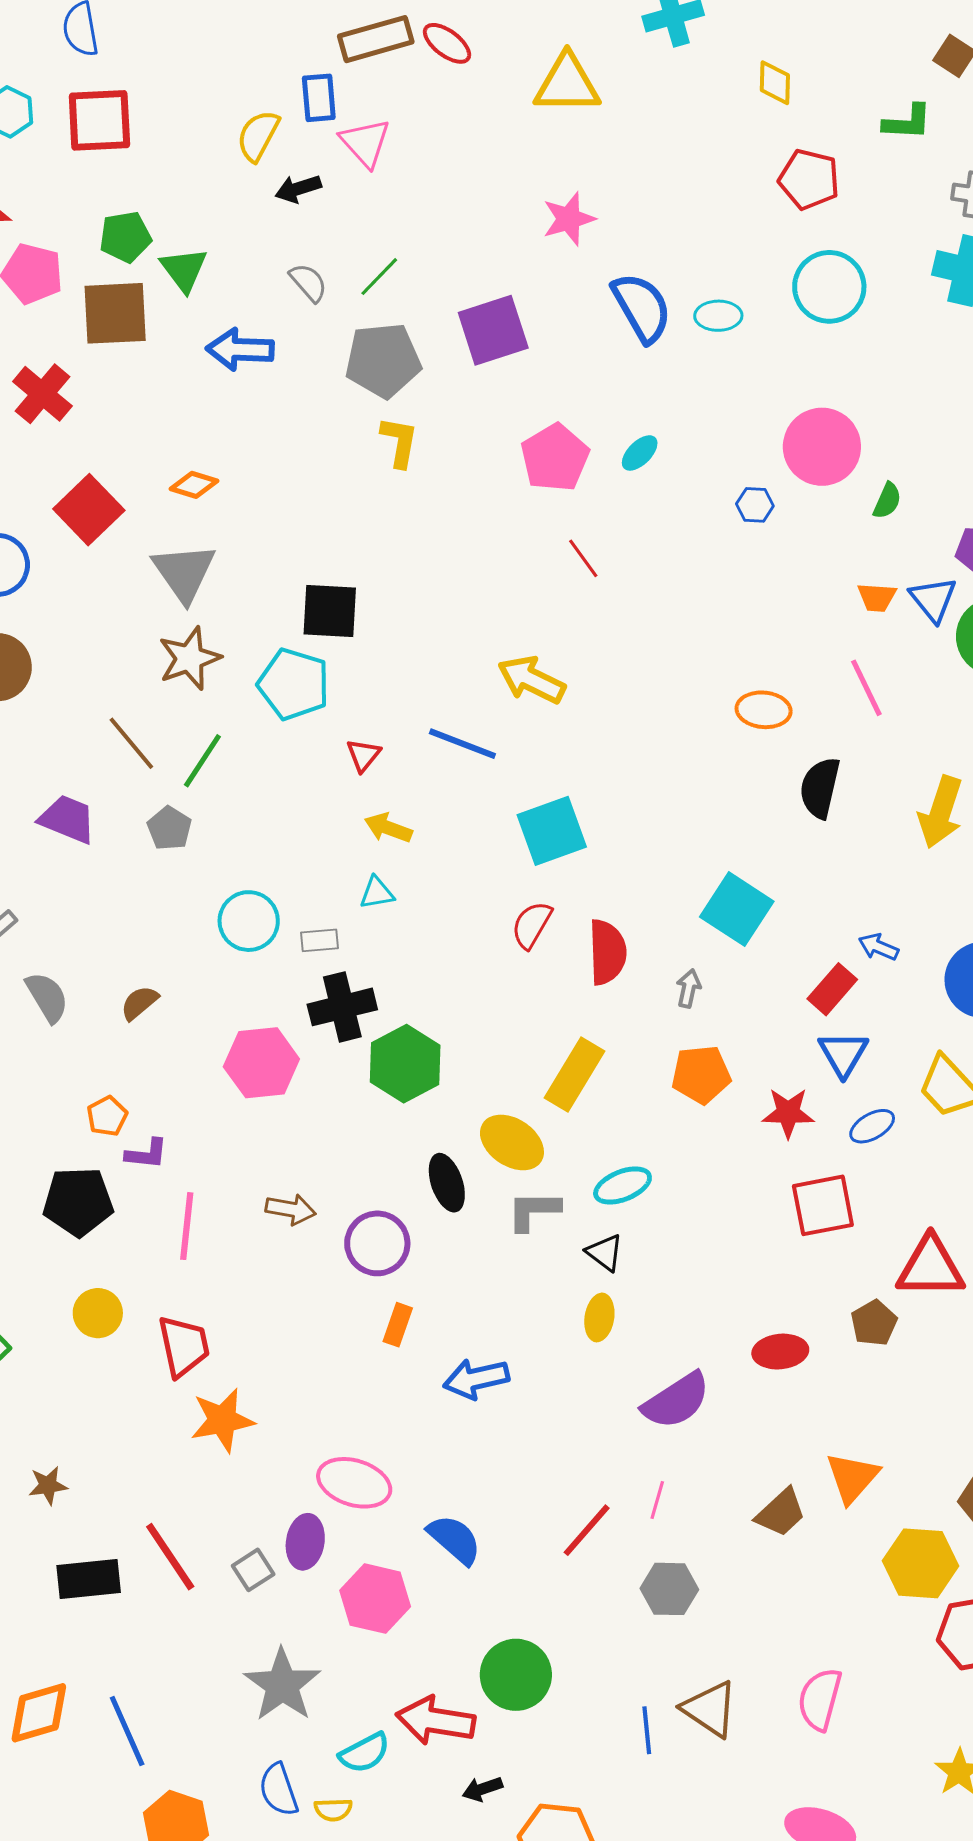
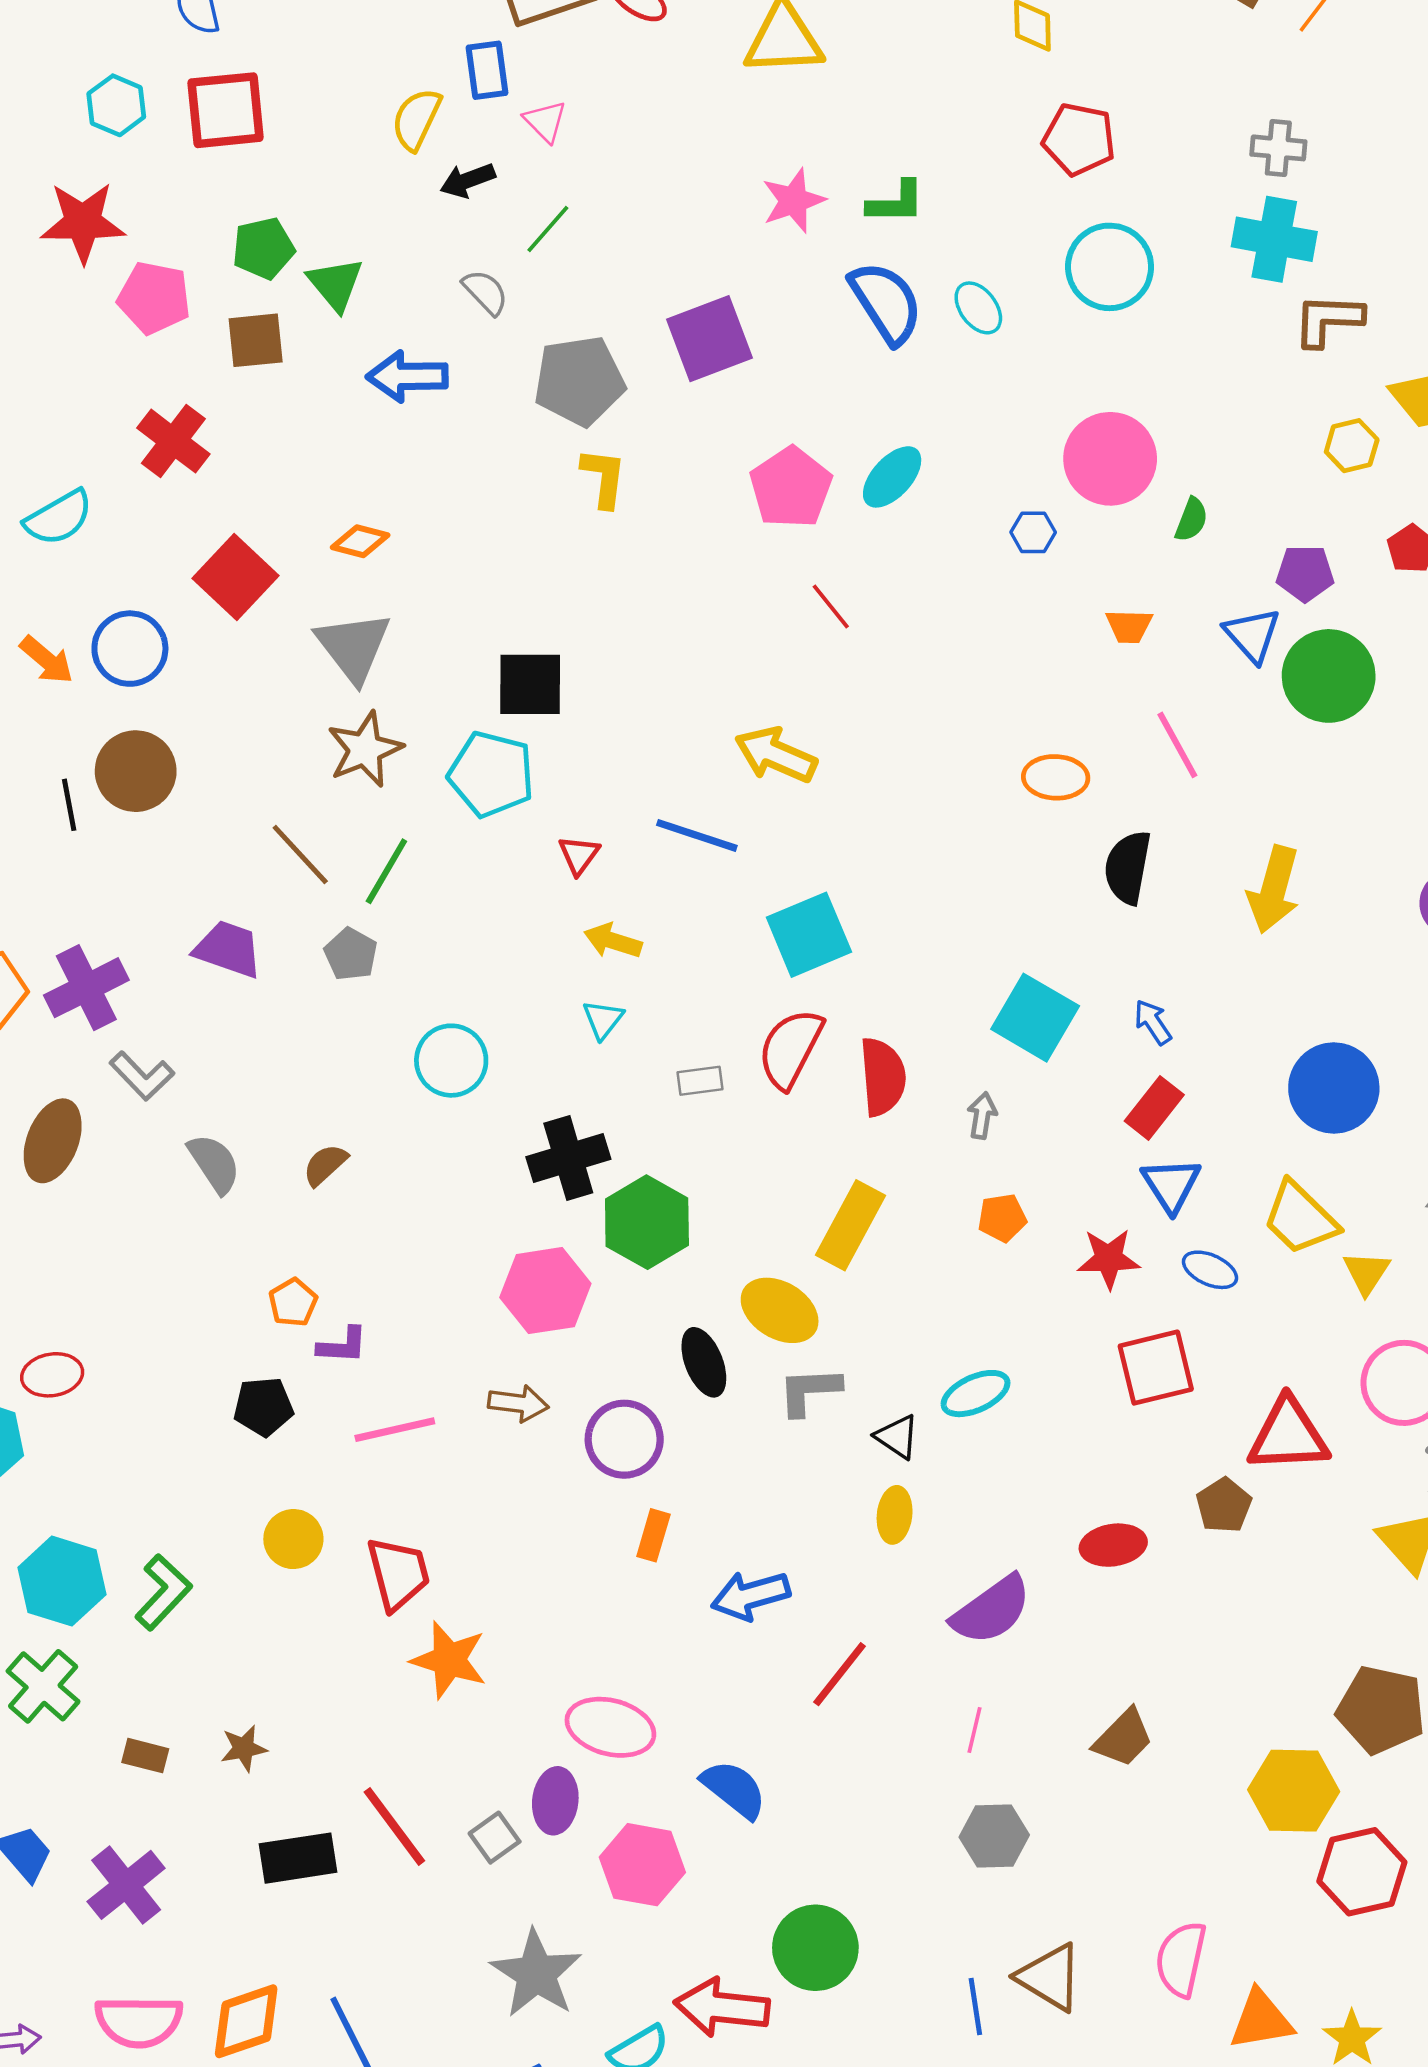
green L-shape: (907, 122) -> (896, 202), moved
pink triangle: (365, 143) -> (545, 121), size x0.7
green line: (379, 277) -> (548, 229), moved
brown square: (115, 313) -> (256, 340), size x0.7
cyan ellipse: (718, 316) -> (978, 308), turned 57
cyan ellipse: (640, 453) -> (892, 477), size x1.4
orange trapezoid: (877, 597) -> (1129, 626), moved
cyan triangle: (377, 893) -> (603, 1019), turned -39
red semicircle: (532, 925) -> (790, 1049), size x1.4
gray rectangle: (320, 940) -> (700, 1081), moved
blue arrow: (879, 947) -> (1153, 1022), moved, turned 36
pink hexagon: (261, 1063) -> (545, 1291), moved
orange pentagon: (701, 1075) -> (1002, 1218), size x0.7
blue ellipse: (872, 1126) -> (1210, 1270), turned 57
cyan ellipse: (623, 1185) -> (976, 1394), moved
black pentagon: (78, 1202) -> (263, 1407), size x0.7
pink line: (187, 1226) -> (395, 1430), turned 74
orange star: (222, 1420) -> (449, 1660), turned 30
orange triangle: (852, 1478) -> (1261, 2020), moved, turned 42
red line: (587, 1530) -> (840, 1674), moved

